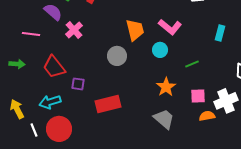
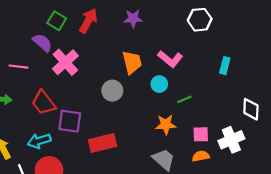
pink cross: (74, 30) -> (65, 62), size x1.4
green line: (192, 64) -> (184, 99), moved
purple square: (78, 84) -> (70, 121), size x1.6
orange star: (166, 87) -> (166, 124), turned 30
orange semicircle: (207, 116) -> (201, 156), moved

